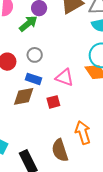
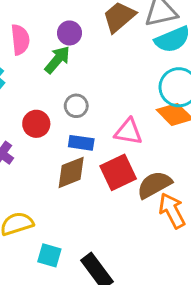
red square: (53, 102) -> (118, 172), size x1.6
brown semicircle: (60, 150) -> (154, 185), moved, turned 90

